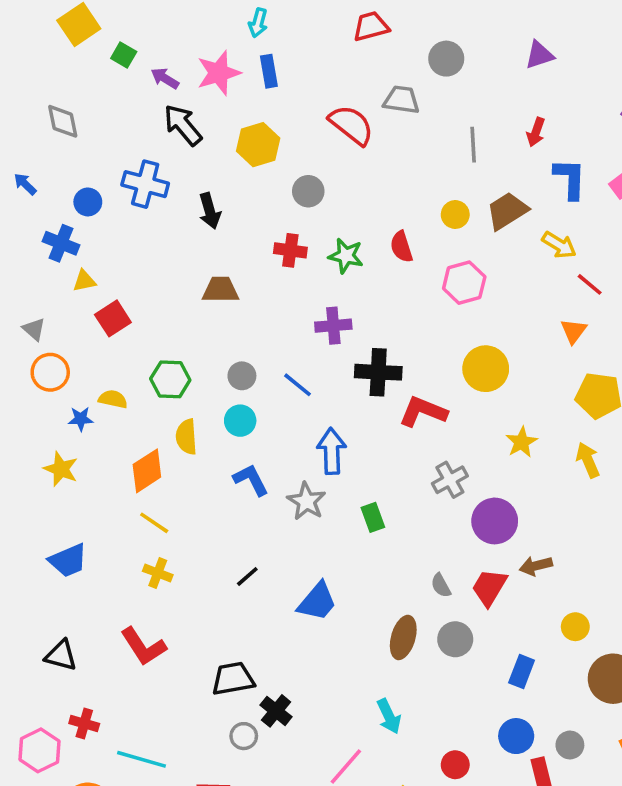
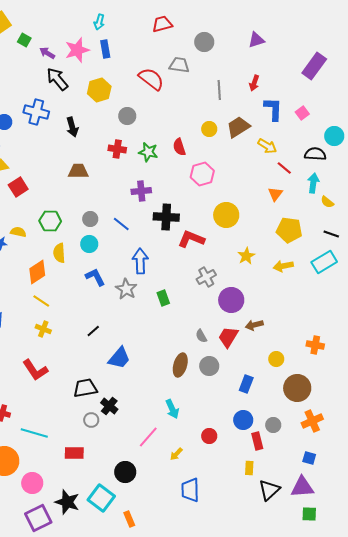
pink hexagon: (464, 283) -> (202, 174), moved
yellow arrow: (588, 460) -> (283, 266), turned -78
blue trapezoid: (317, 602) -> (119, 358), moved

